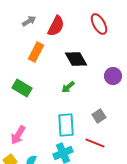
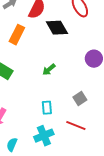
black diamond: (76, 59) -> (57, 28), moved
cyan rectangle: (66, 125) -> (47, 108), size x0.6

